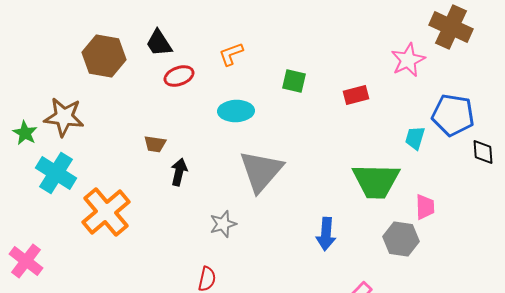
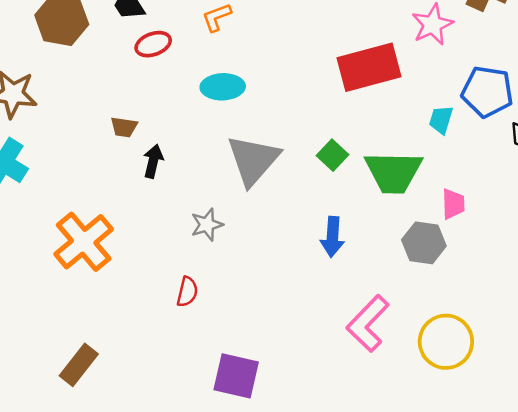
green square: (294, 81) -> (332, 155), moved, turned 30
red rectangle: (356, 95) -> (369, 67), size x2.0
orange cross: (106, 212) -> (84, 242), moved

